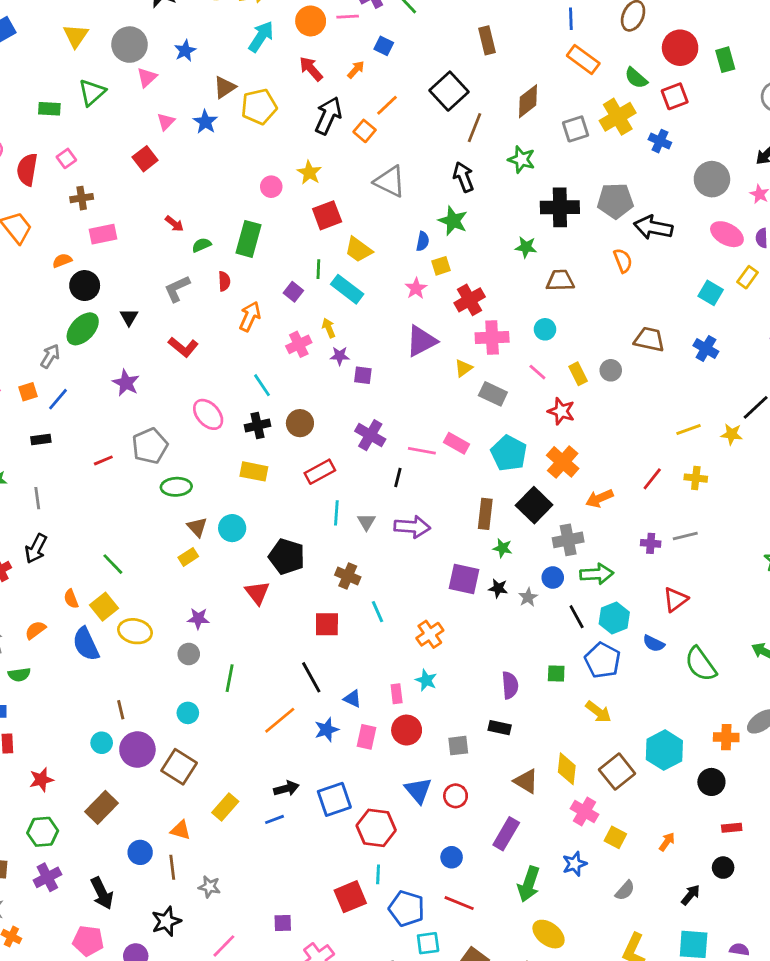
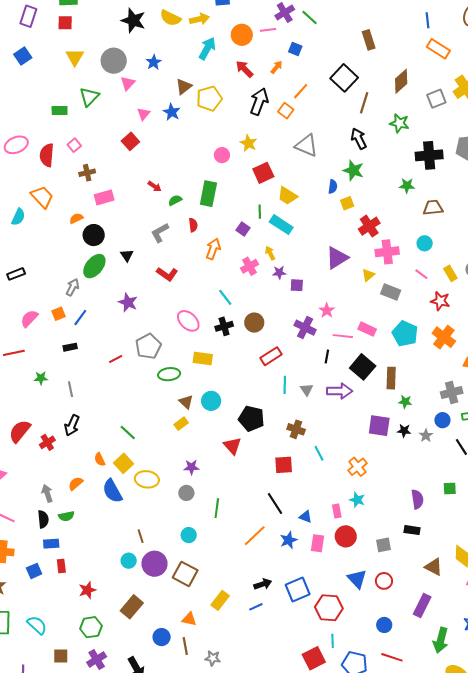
pink star: (416, 288) -> (327, 310), moved
yellow rectangle: (254, 471) -> (203, 358), moved
black square: (534, 505) -> (363, 367), moved

